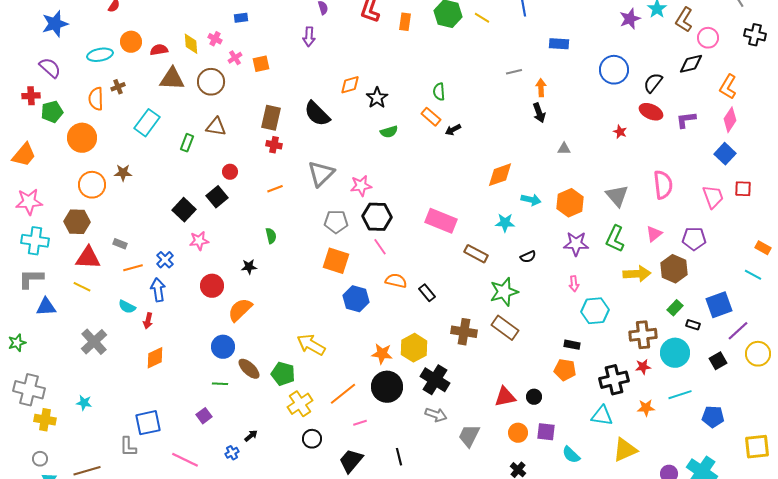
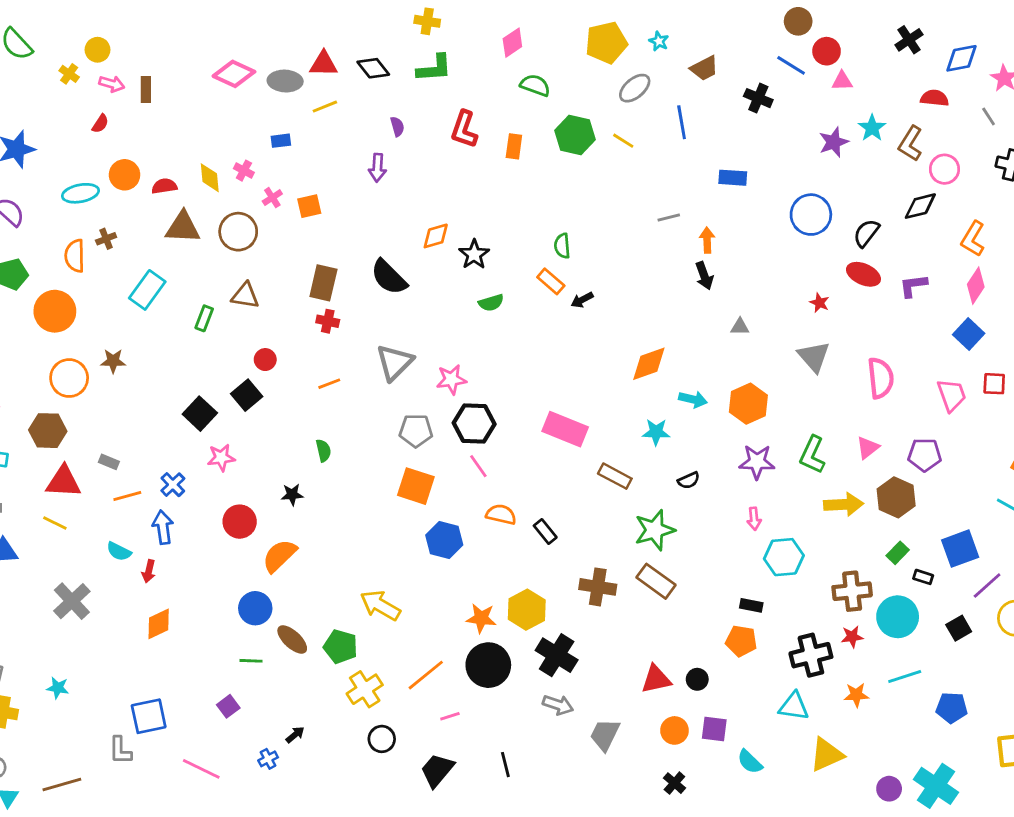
gray triangle: (617, 196) -> (814, 357), moved

